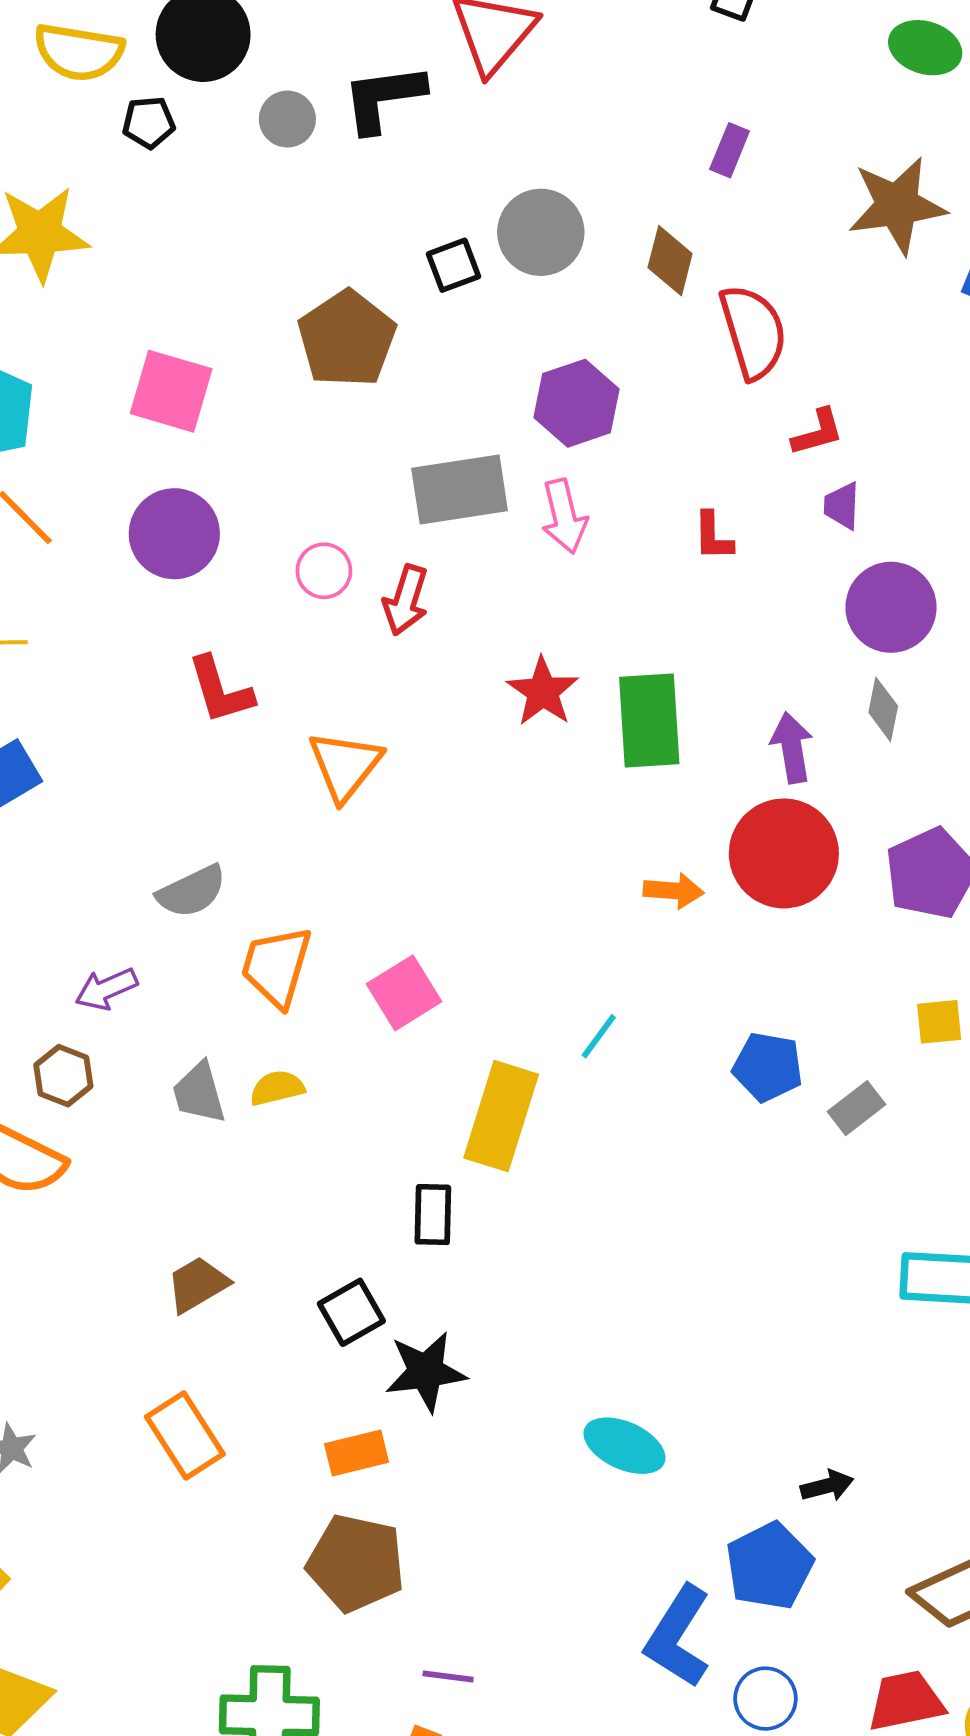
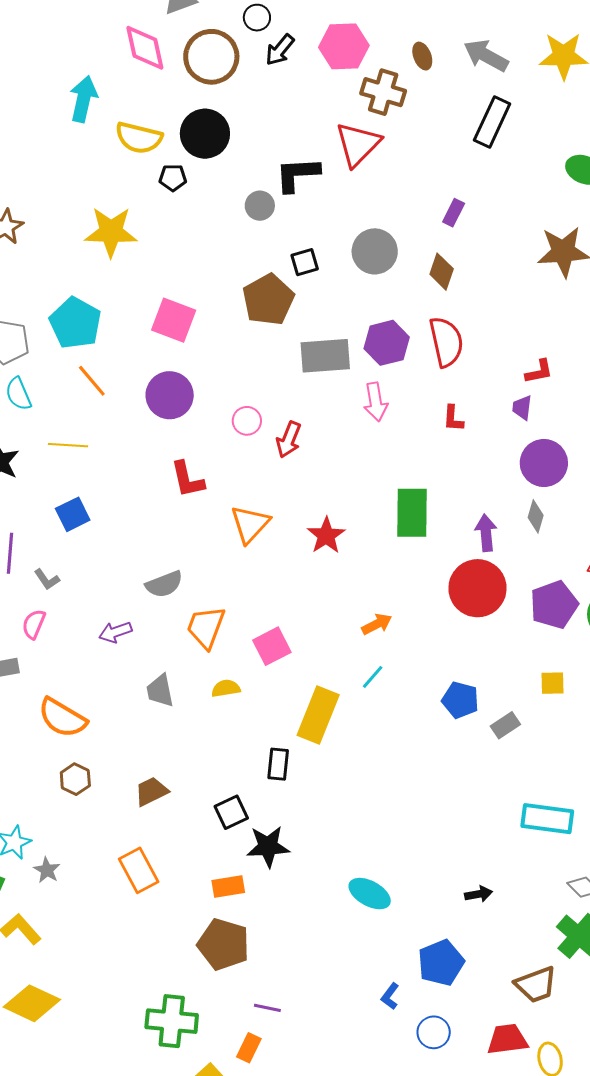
gray circle: (287, 119) -> (260, 206), moved
purple rectangle: (730, 150) -> (454, 213), moved
black square: (454, 265) -> (305, 262), moved
red semicircle: (753, 332) -> (446, 342), moved
red L-shape: (818, 432) -> (539, 372), moved
gray rectangle: (460, 489) -> (325, 356), moved
red star: (543, 692) -> (326, 535), moved
orange arrow: (674, 891) -> (377, 624), moved, turned -36
brown hexagon: (63, 1076) -> (75, 779), moved
yellow semicircle: (277, 1088) -> (226, 688), moved
black arrow: (827, 1486) -> (479, 894), moved
blue L-shape: (678, 1637) -> (390, 996), size x0.5

